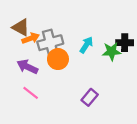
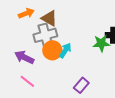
brown triangle: (21, 27) -> (49, 18), moved
orange arrow: (31, 38) -> (26, 13), moved
cyan arrow: (86, 45) -> (65, 50), moved

